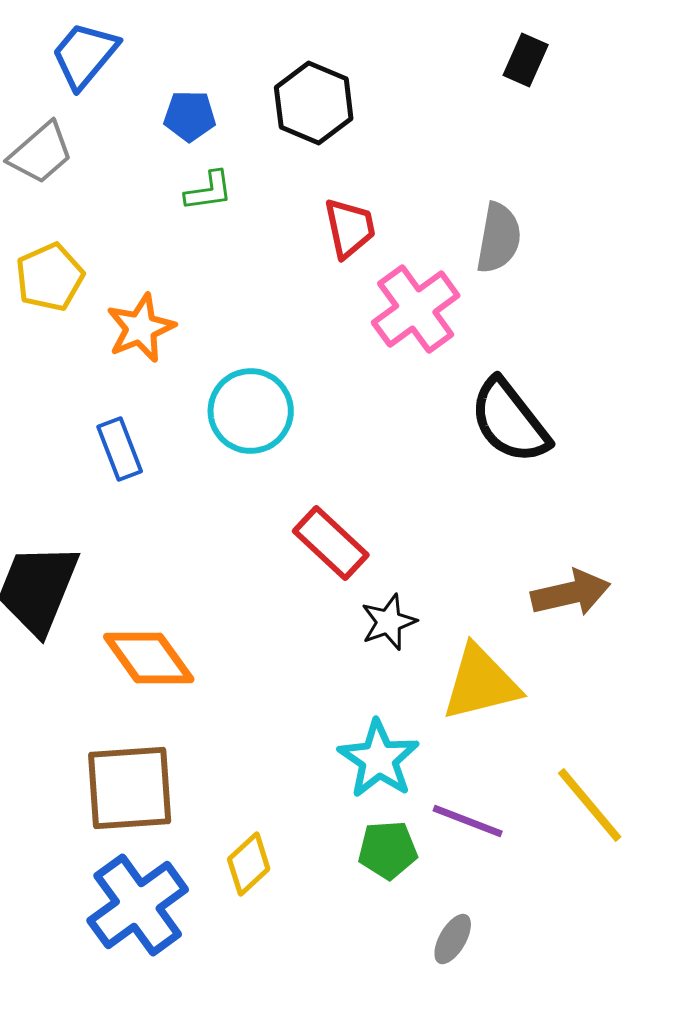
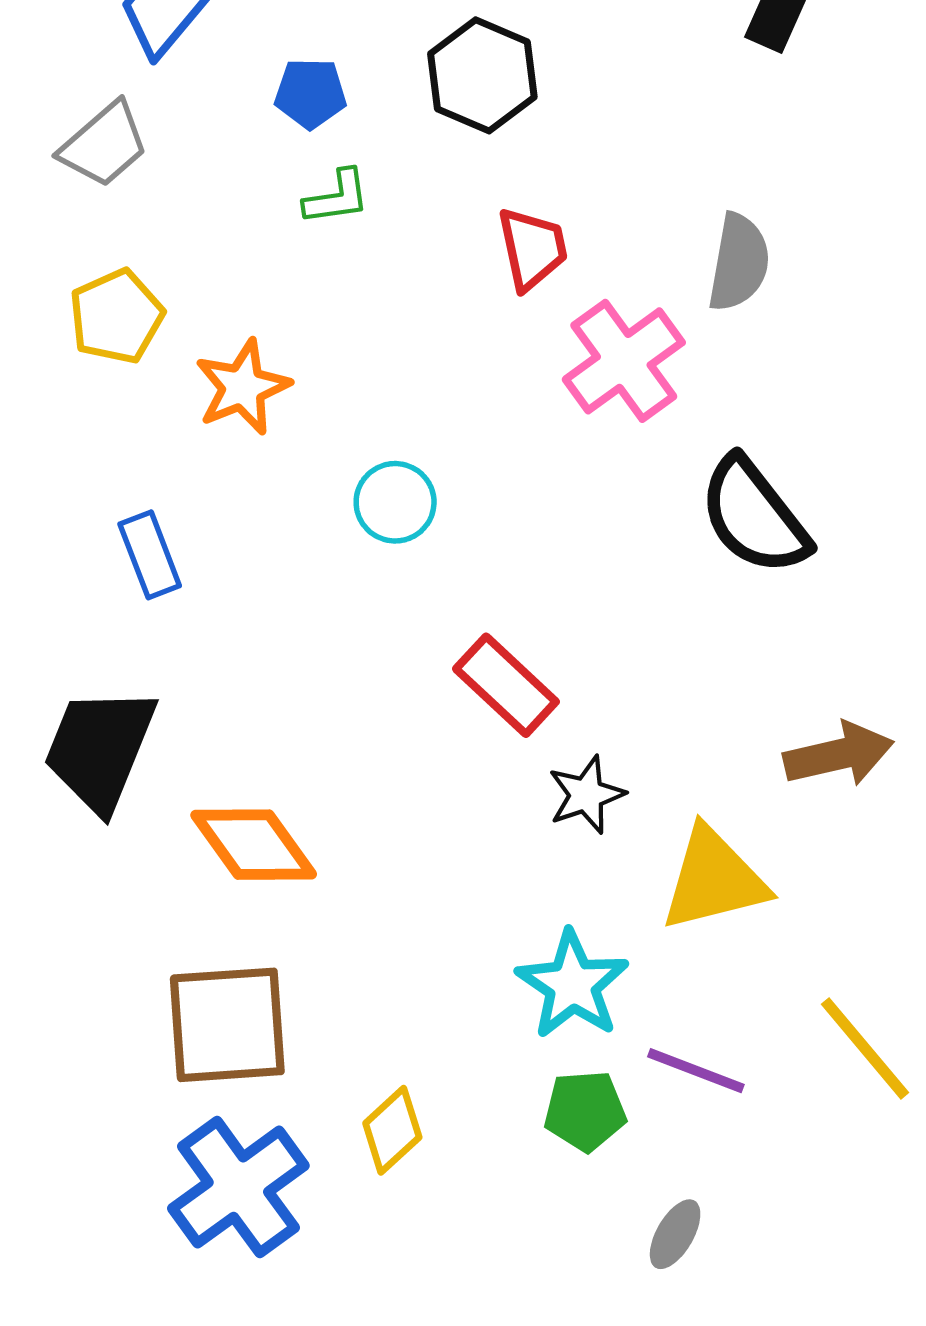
cyan circle: (251, 411) -> (395, 502), size x0.7
blue rectangle: (120, 449) -> (150, 555), moved

